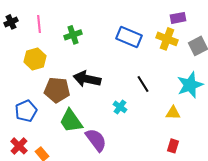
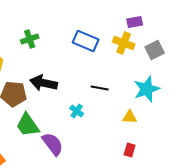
black line: (143, 84) -> (100, 88), turned -48

